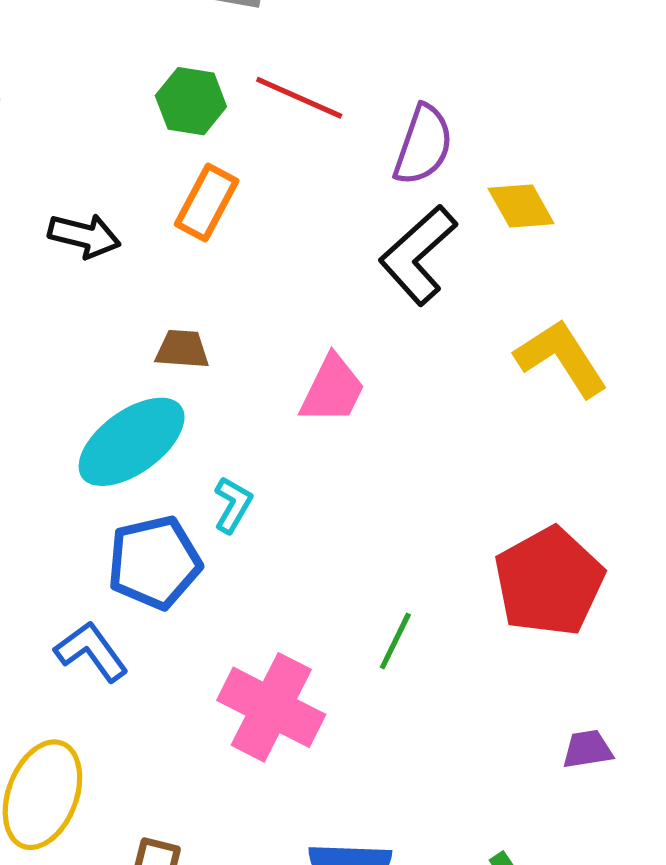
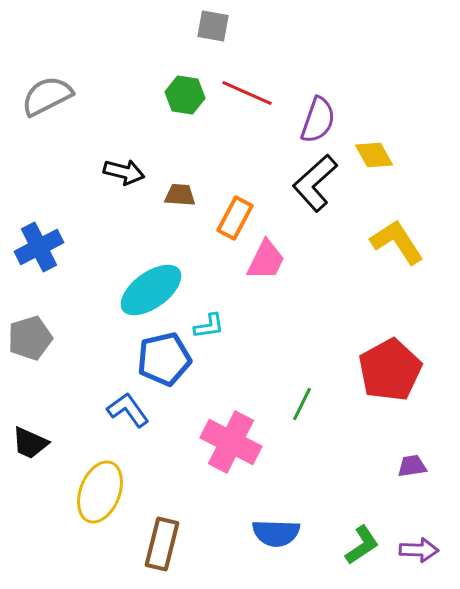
orange rectangle: (207, 203) -> (235, 218), moved
brown trapezoid: (182, 349) -> (180, 195), moved
cyan L-shape: (233, 505) -> (209, 326), turned 52

